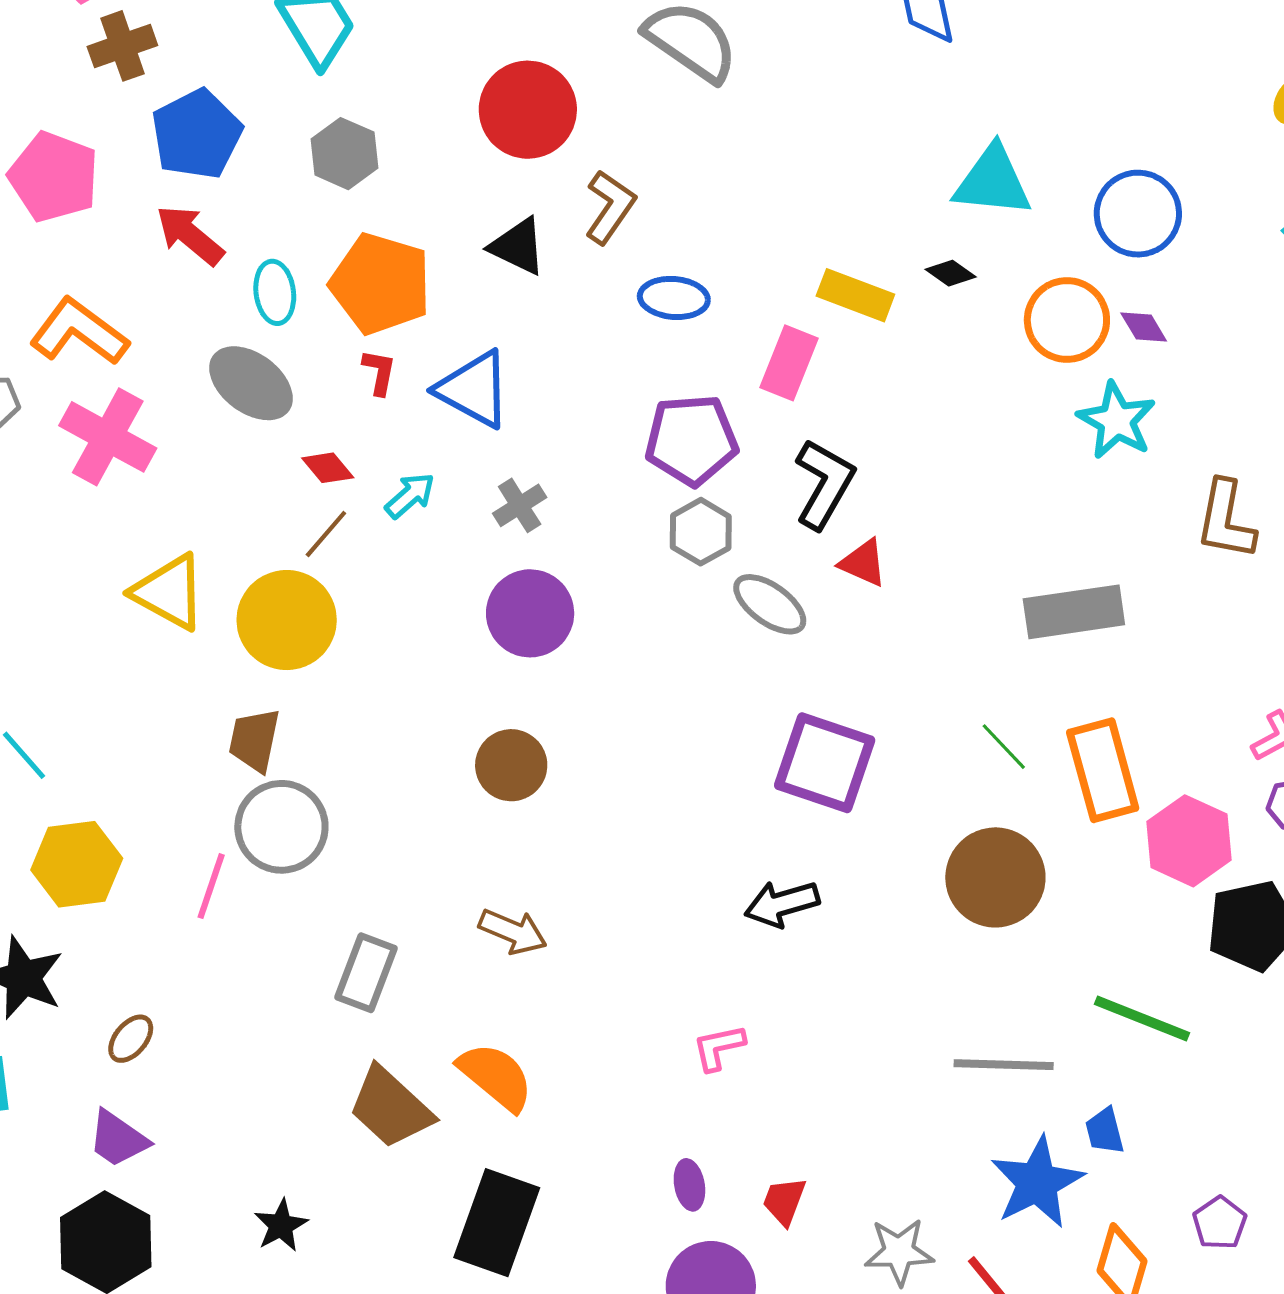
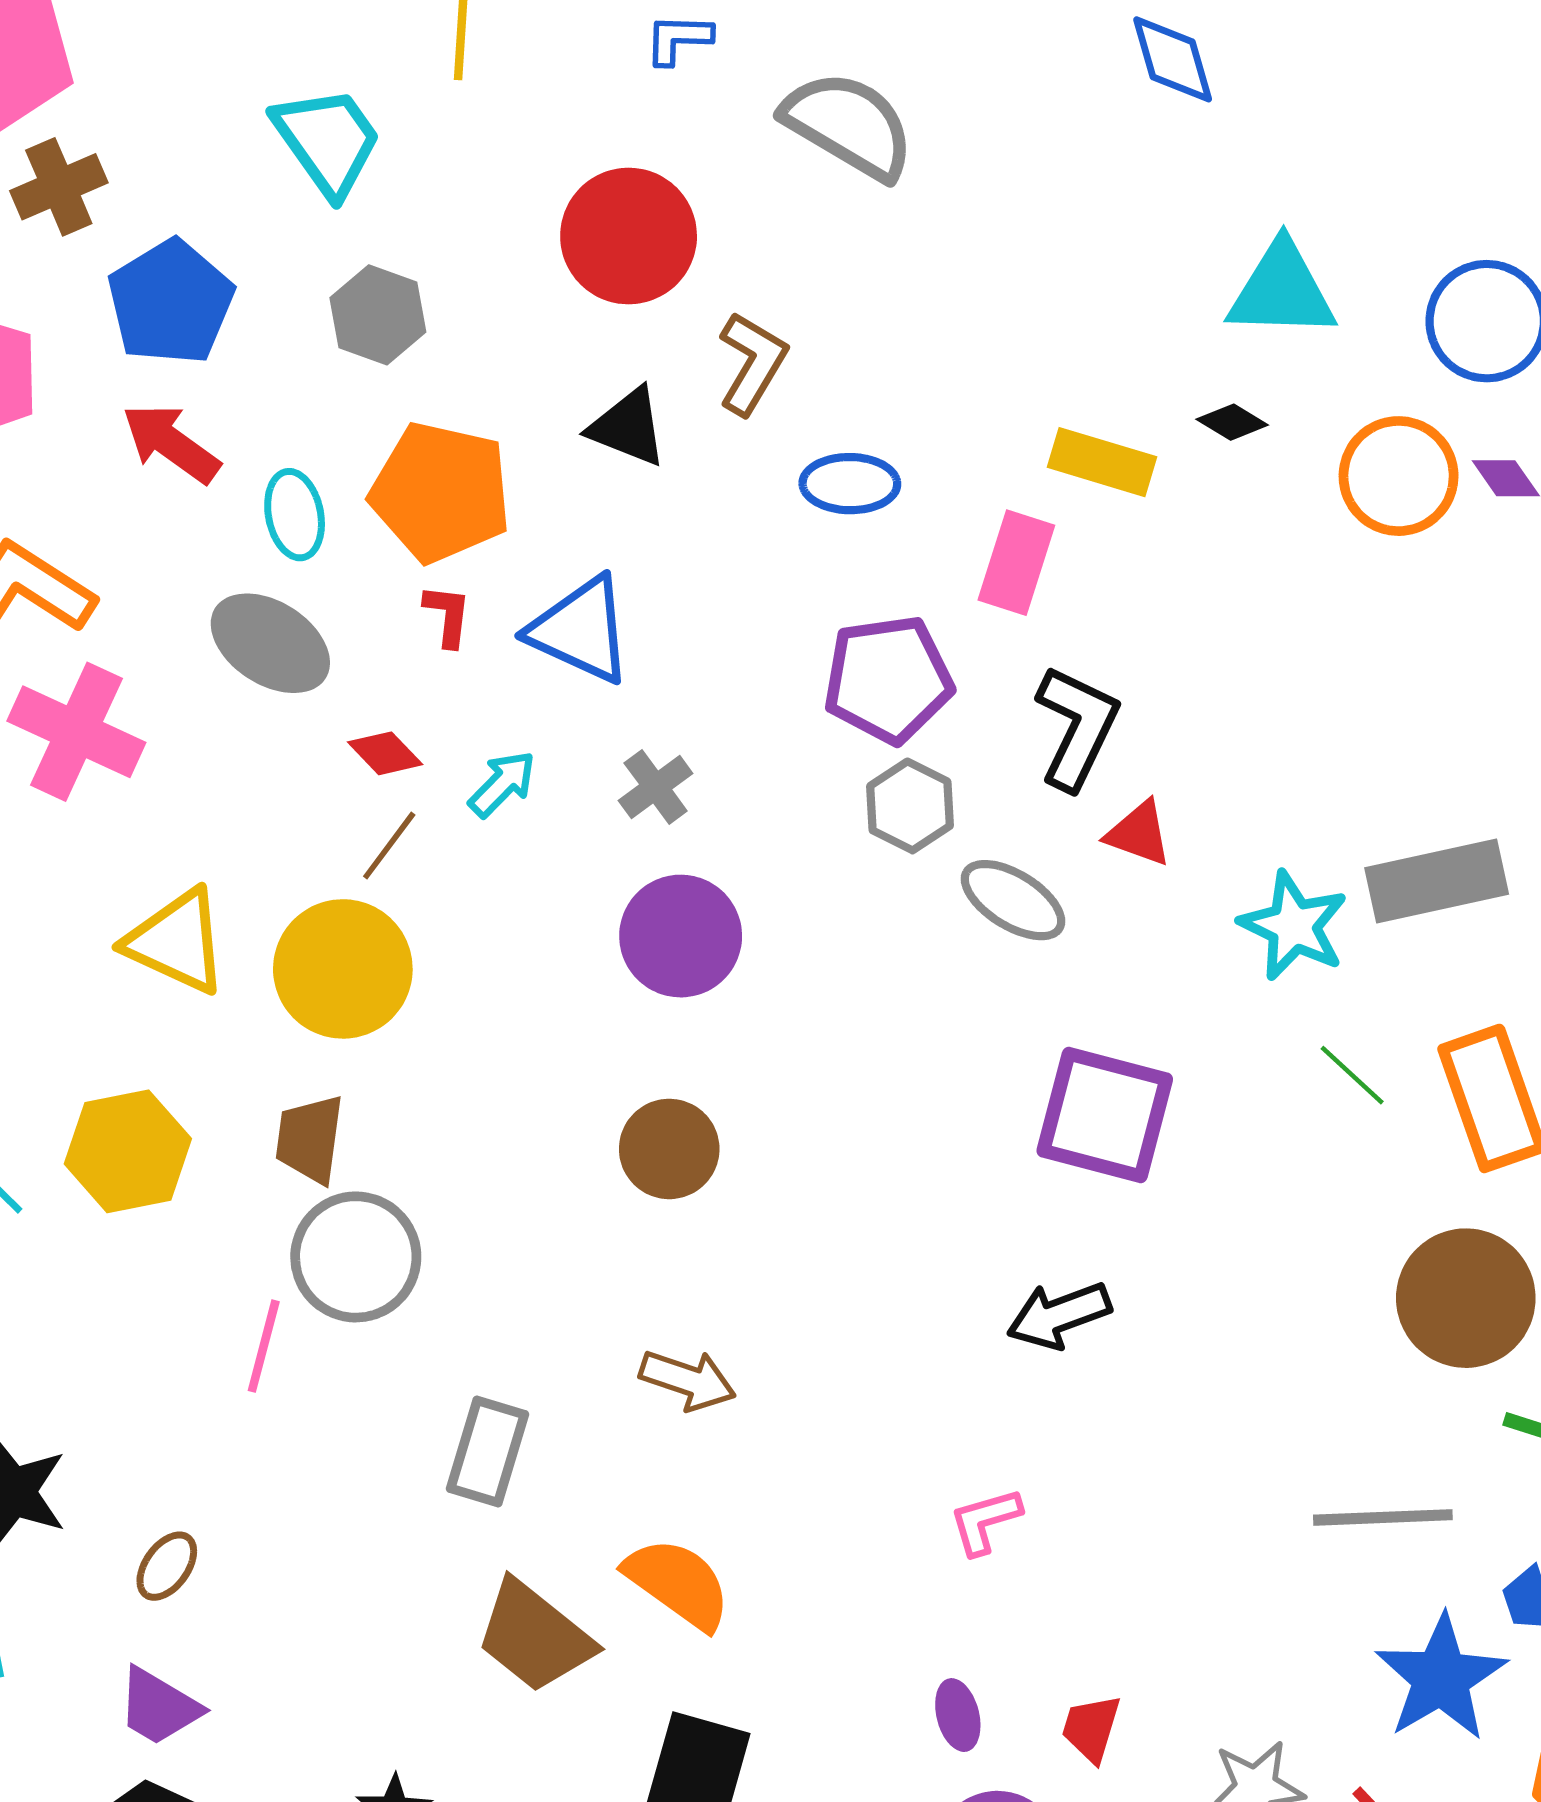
cyan star: (1117, 420) -> (1294, 926), moved
yellow hexagon: (77, 864) -> (128, 1151), moved
brown circle: (995, 877) -> (1466, 1298), moved

